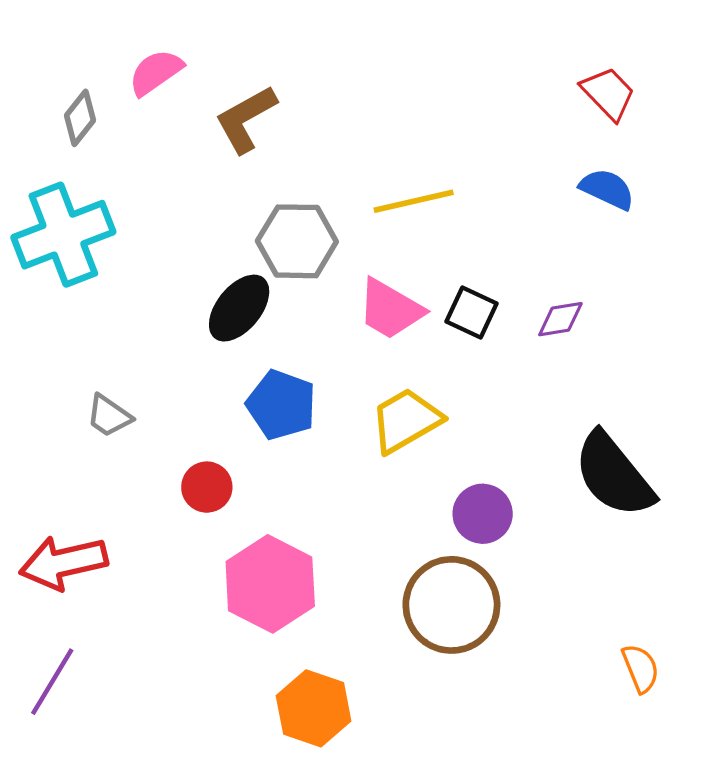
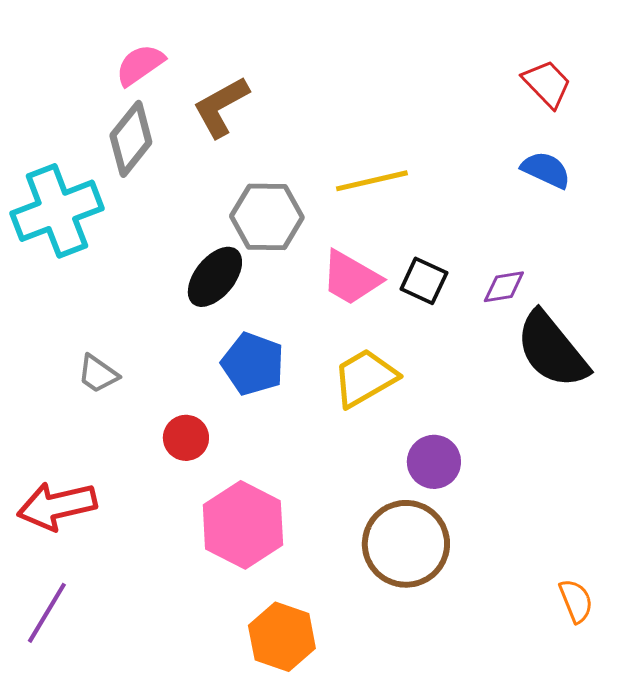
gray diamond: (80, 118) -> (131, 139), moved, size x1.5
black semicircle: (614, 475) -> (552, 350), moved

